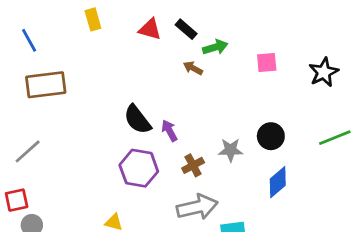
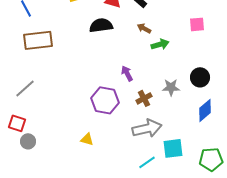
green arrow: (215, 47) -> (160, 44), moved
black semicircle: (137, 120) -> (101, 25), moved, turned 120
red square: (17, 200) -> (17, 123), turned 30

